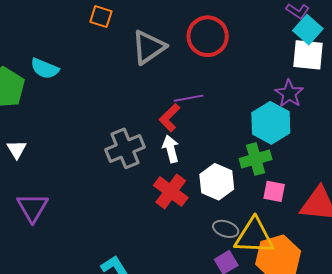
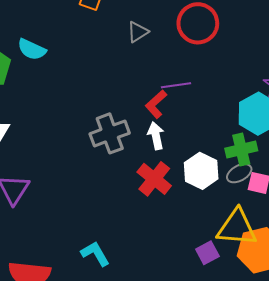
gray triangle: (149, 47) -> (138, 32), size x0.6
gray ellipse: (226, 229) -> (239, 173), moved, turned -50

